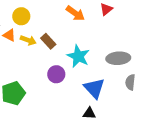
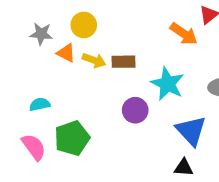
orange arrow: (75, 13) -> (184, 34), moved
brown rectangle: (48, 41) -> (123, 62), turned -49

